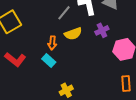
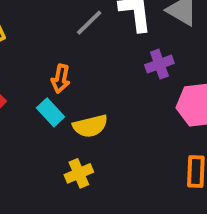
yellow semicircle: (73, 34) -> (90, 126), moved

